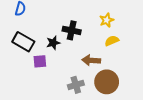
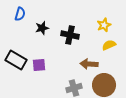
black rectangle: (23, 42) -> (16, 60), moved
black star: (53, 43) -> (42, 28), moved

